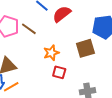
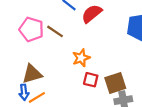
brown square: (85, 48) -> (115, 83), moved

